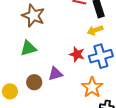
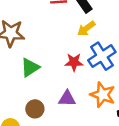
green triangle: (28, 48) -> (30, 67), moved
purple triangle: (55, 74) -> (67, 98), moved, turned 35

